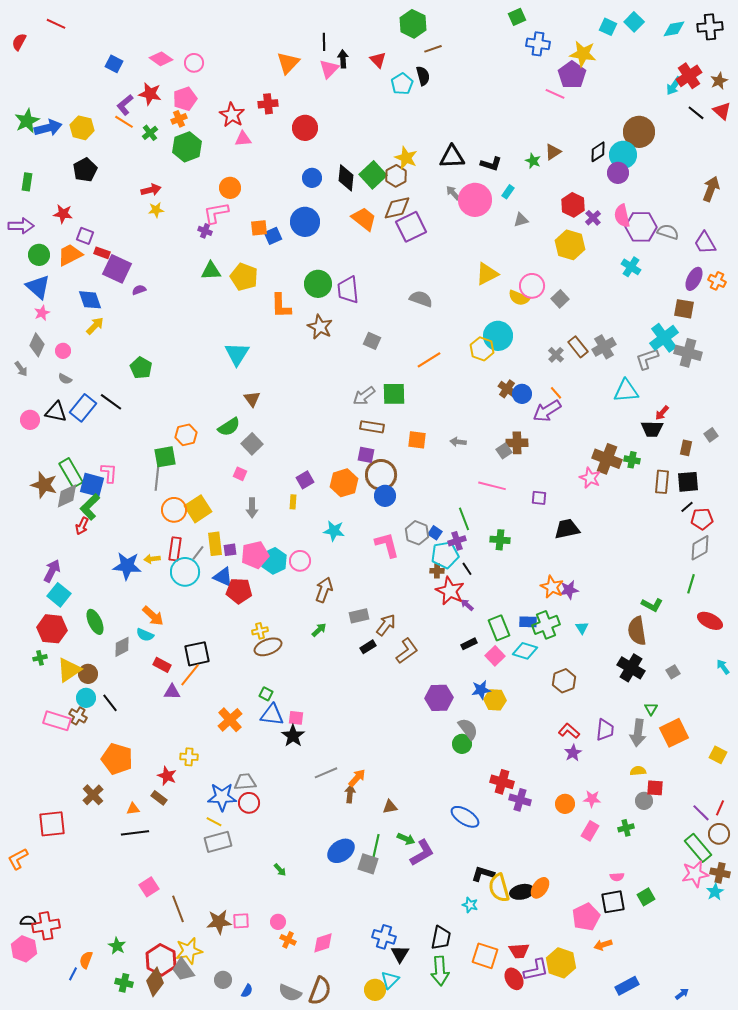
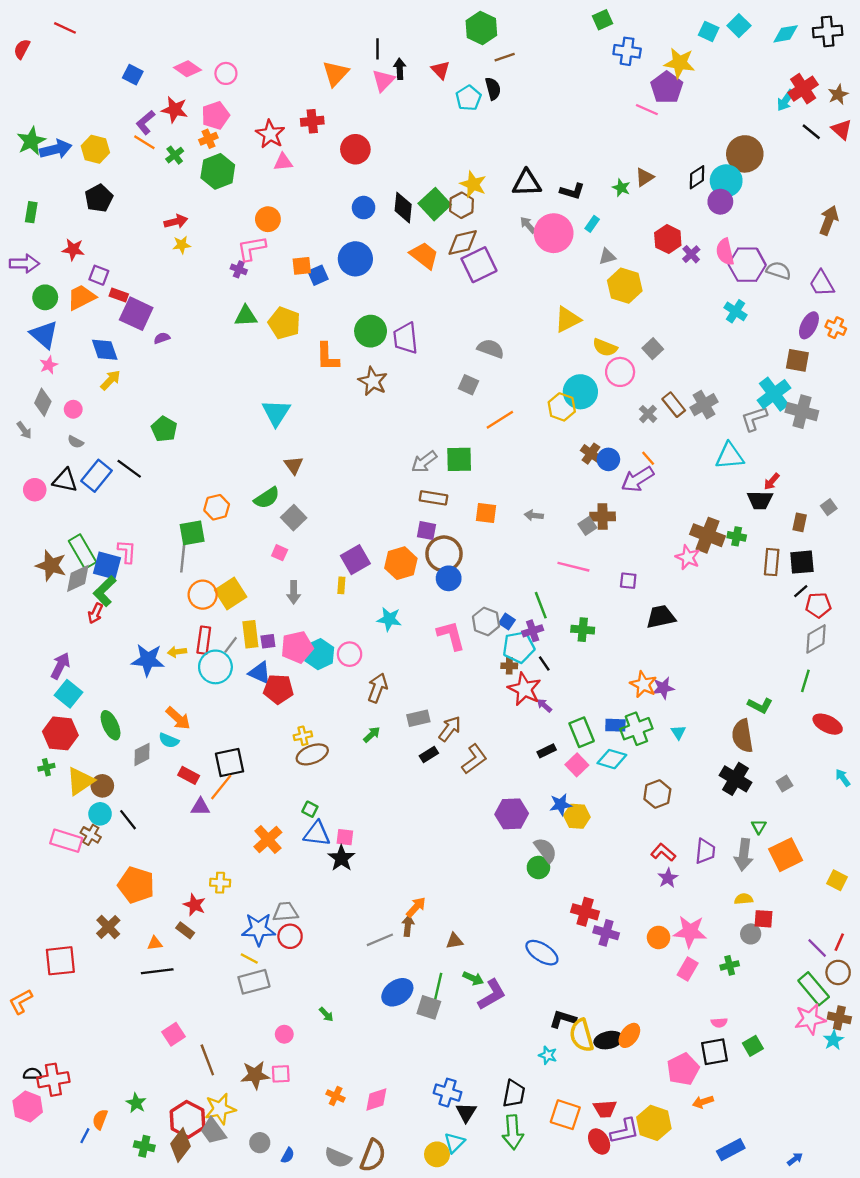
yellow hexagon: (570, 245) -> (625, 286), moved
pink circle: (532, 286) -> (620, 372), moved
gray square: (372, 341) -> (468, 385), moved
purple square: (305, 480) -> (355, 560), size x1.4
gray line: (326, 773) -> (380, 940), moved
pink star: (592, 799) -> (690, 932), size x1.6
pink circle: (278, 922) -> (284, 1034), moved

